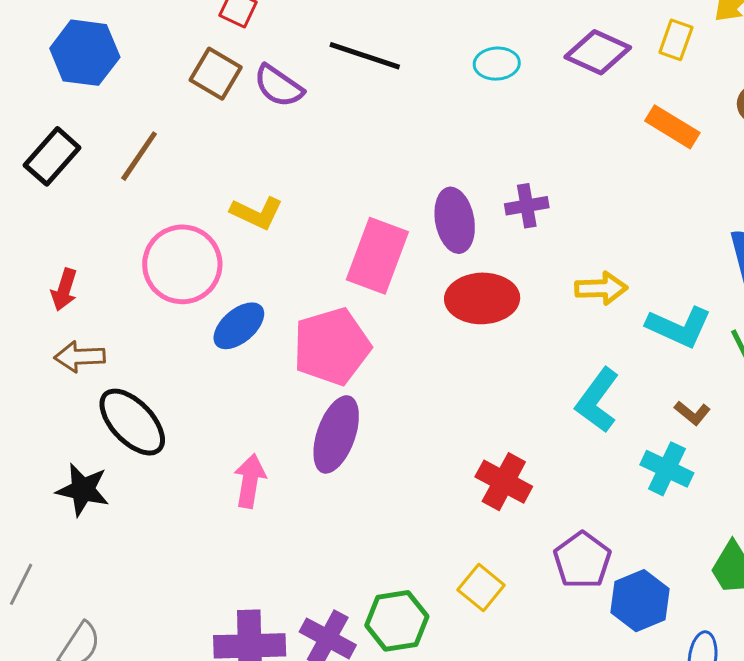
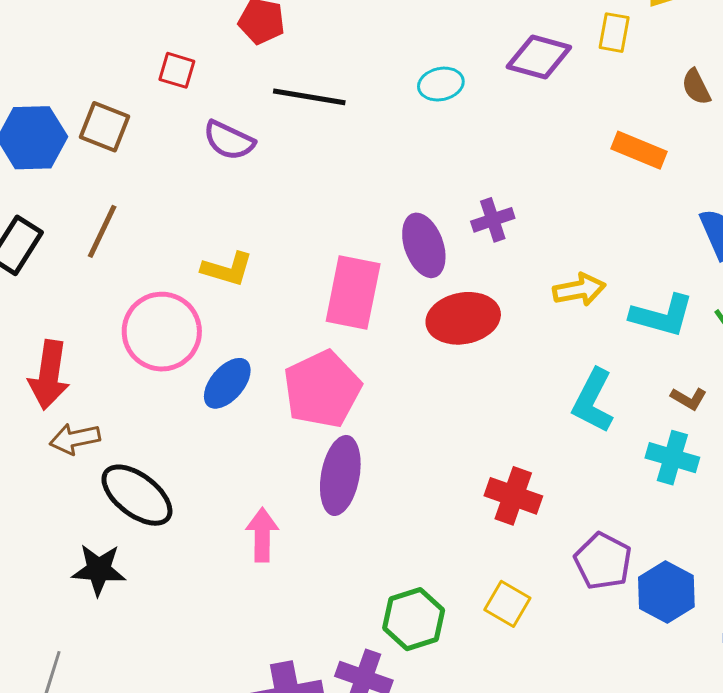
brown square: (216, 74) -> (105, 127), moved
orange rectangle: (672, 127) -> (639, 150), moved
red arrow: (64, 290) -> (49, 375), size x1.6
green hexagon: (397, 621) -> (414, 619), moved

